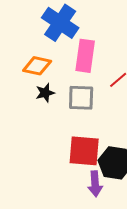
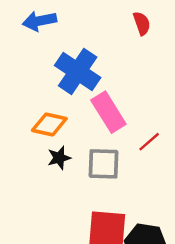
pink rectangle: (85, 56) -> (108, 112), turned -40

